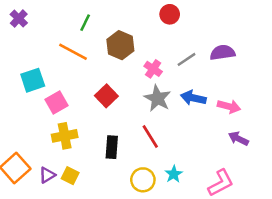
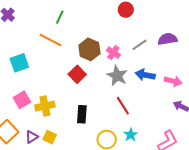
brown hexagon: (120, 45) -> (89, 49), moved
pink square: (56, 102) -> (22, 100), moved
red line: (150, 137) -> (123, 106), moved

